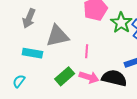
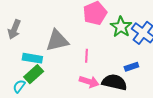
gray arrow: (29, 18) -> (14, 29), moved
green rectangle: (65, 76) -> (34, 74), moved

